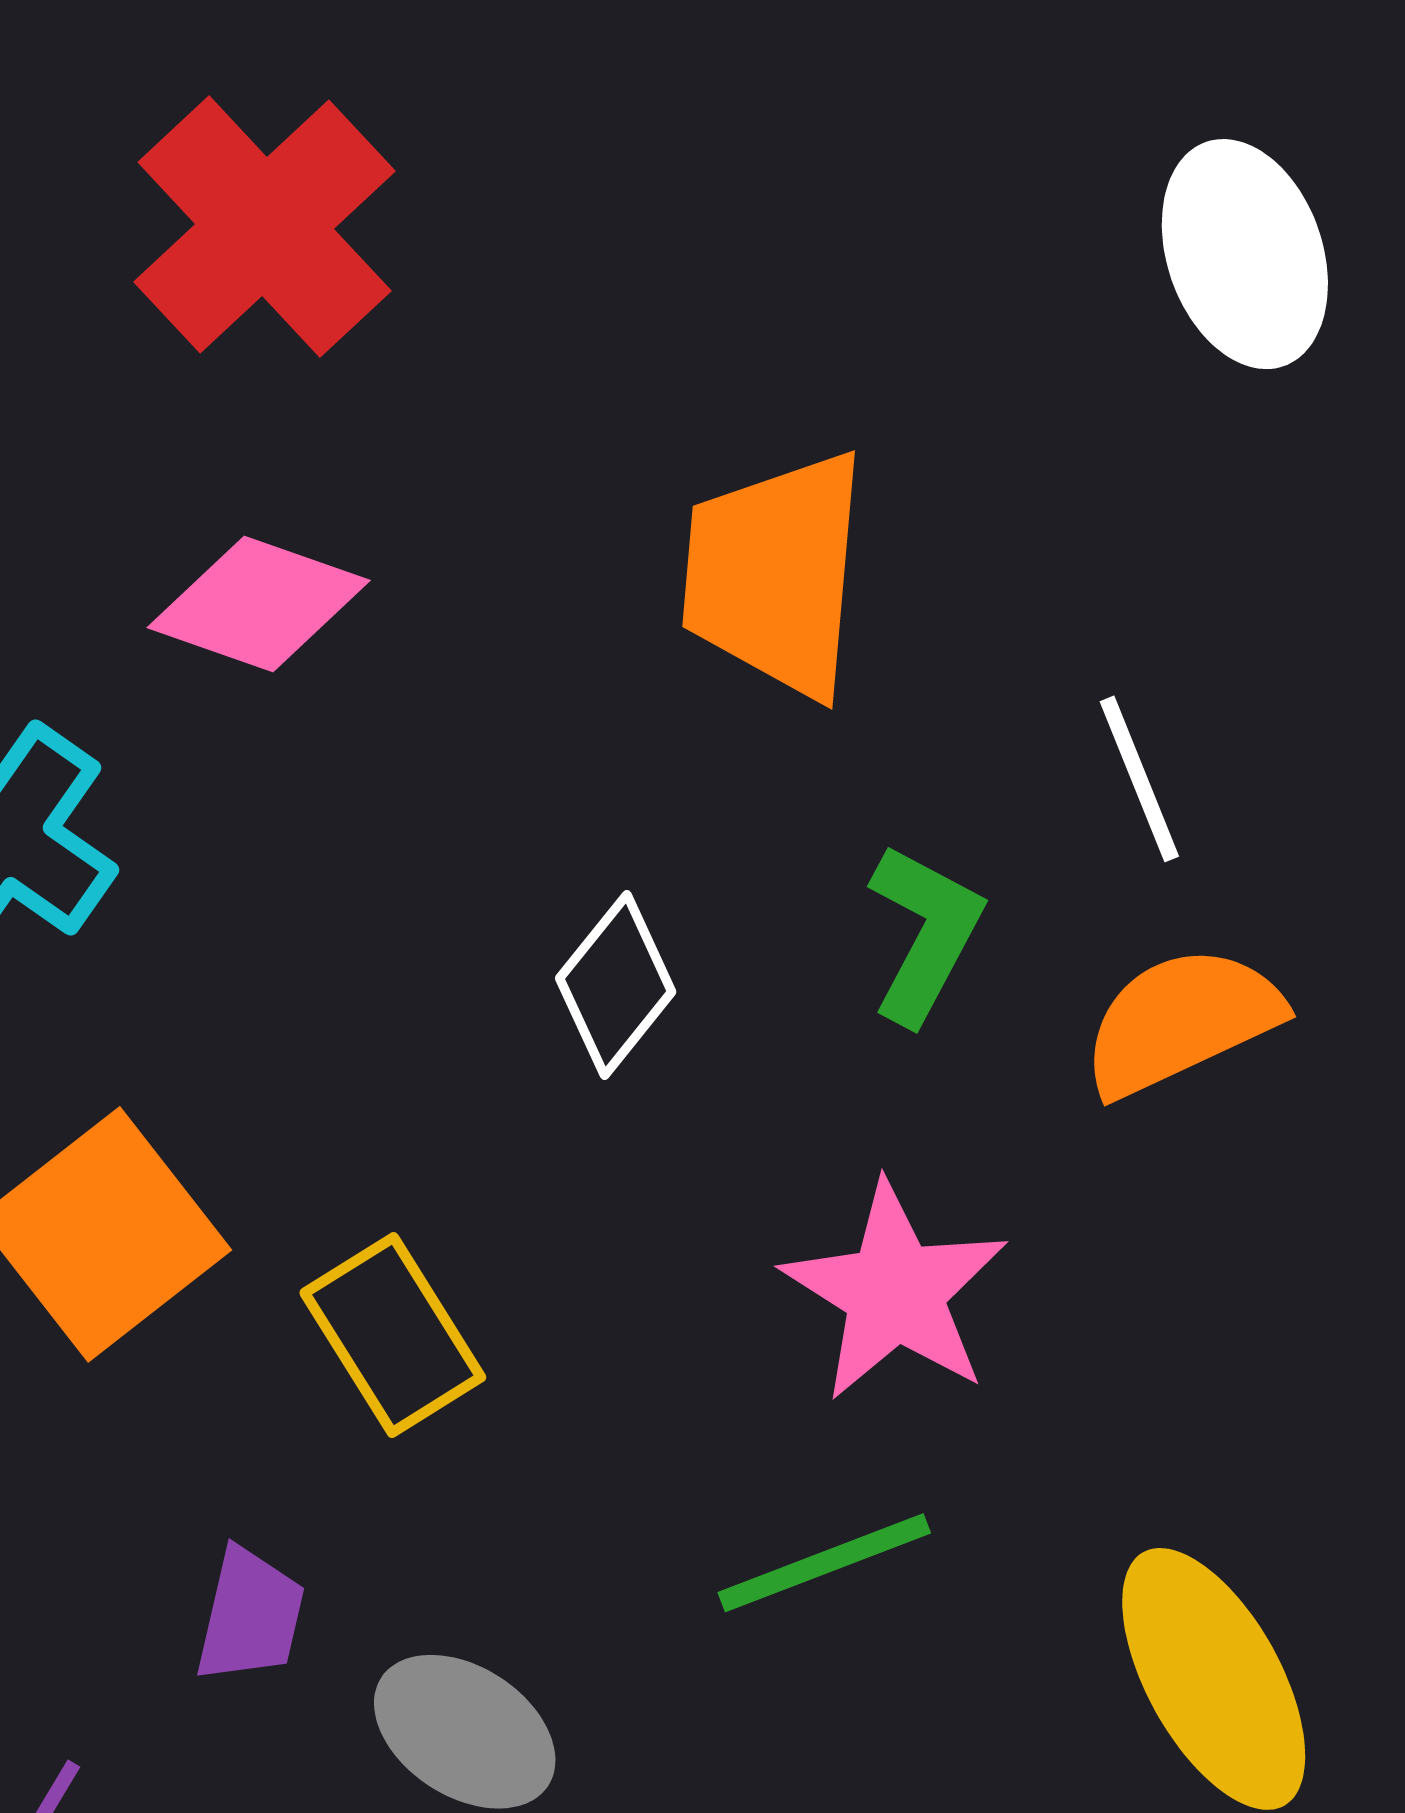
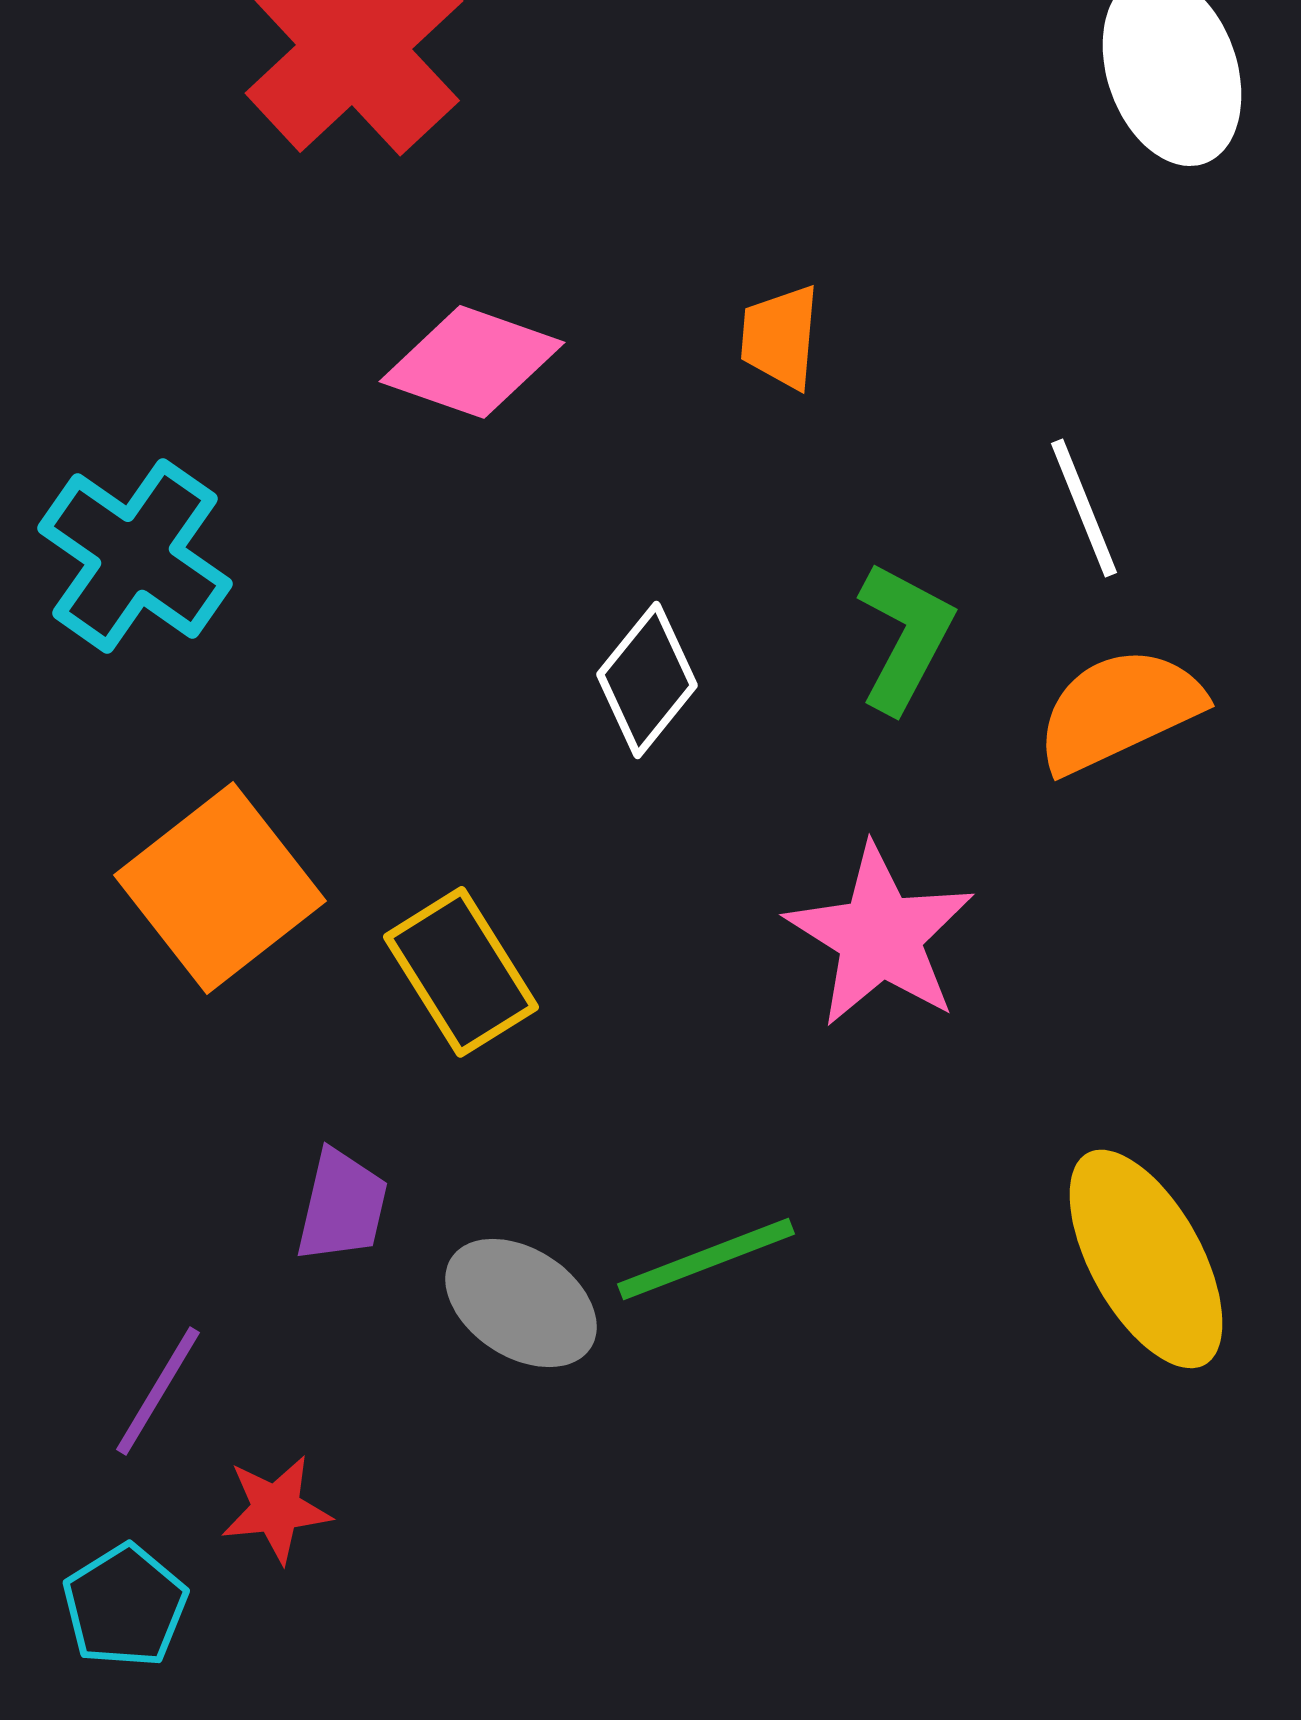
orange trapezoid: (775, 574) -> (780, 337), size x0.5
pink diamond: (259, 604) -> (472, 362), moved
green line: (824, 1563) -> (706, 1259), moved

